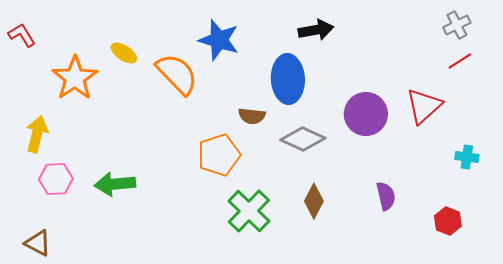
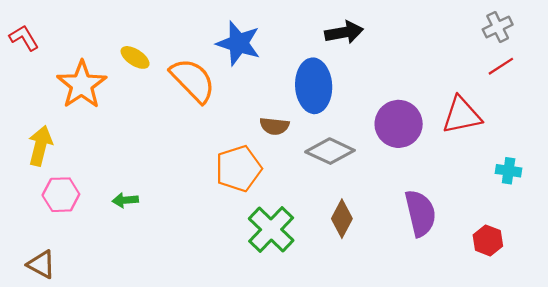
red triangle: (424, 106) -> (462, 115), turned 30
green arrow: (115, 184) -> (125, 200), size x0.6
purple semicircle: (386, 196) -> (420, 213), size x1.5

